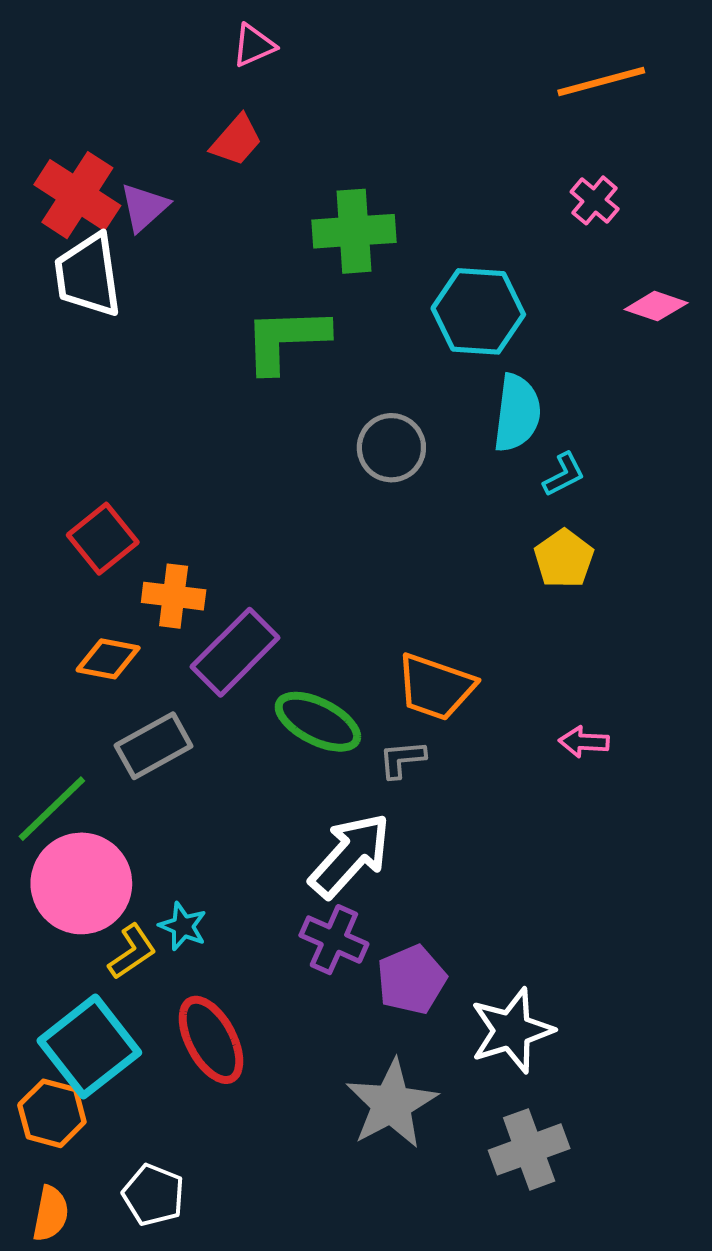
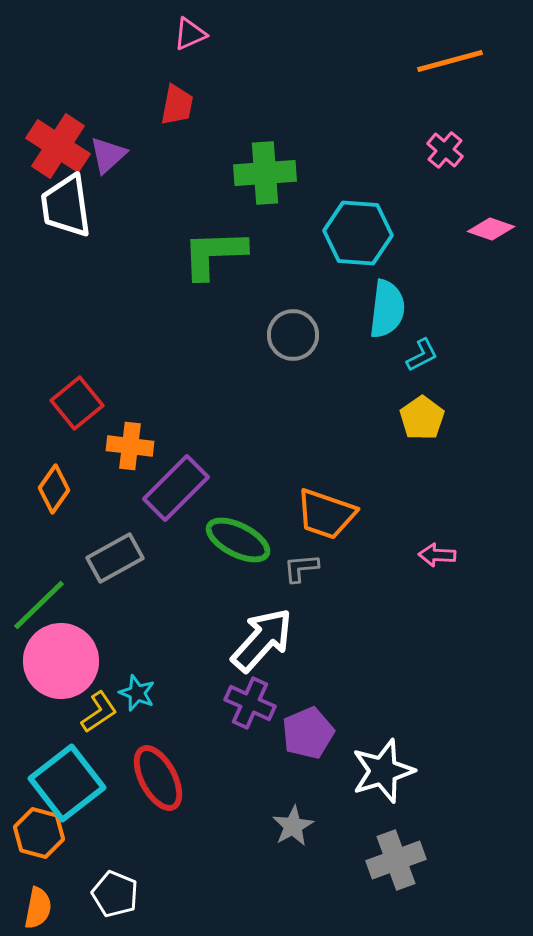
red trapezoid: (236, 140) -> (177, 105), turned -30
orange diamond: (108, 659) -> (54, 489), moved, turned -66
gray star: (391, 1104) -> (293, 826), size x0.6

